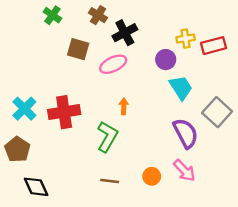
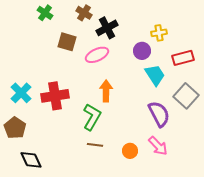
red rectangle: (214, 46) -> (183, 58), moved
orange arrow: (124, 106) -> (106, 91), size x1.5
brown line: (110, 181) -> (95, 145), moved

